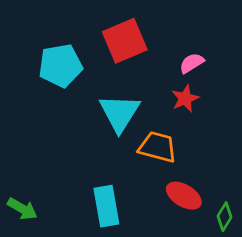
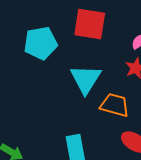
red square: (125, 41) -> (90, 24), turned 32

